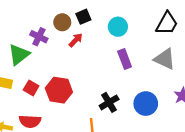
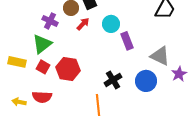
cyan circle: (118, 27) -> (111, 24), moved
green triangle: (19, 55) -> (42, 44), moved
gray triangle: (165, 59) -> (160, 56), moved

